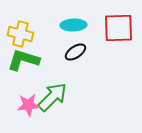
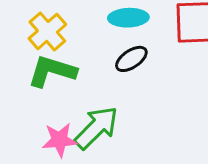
yellow cross: (20, 34) -> (47, 31), turned 35

